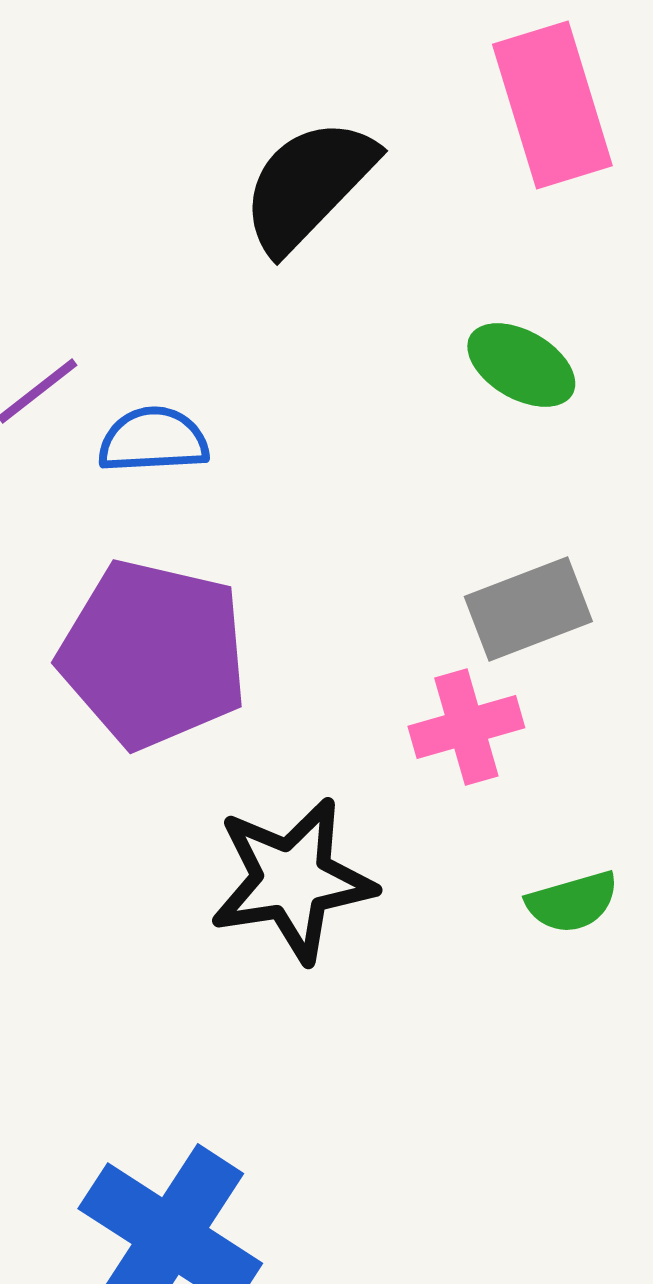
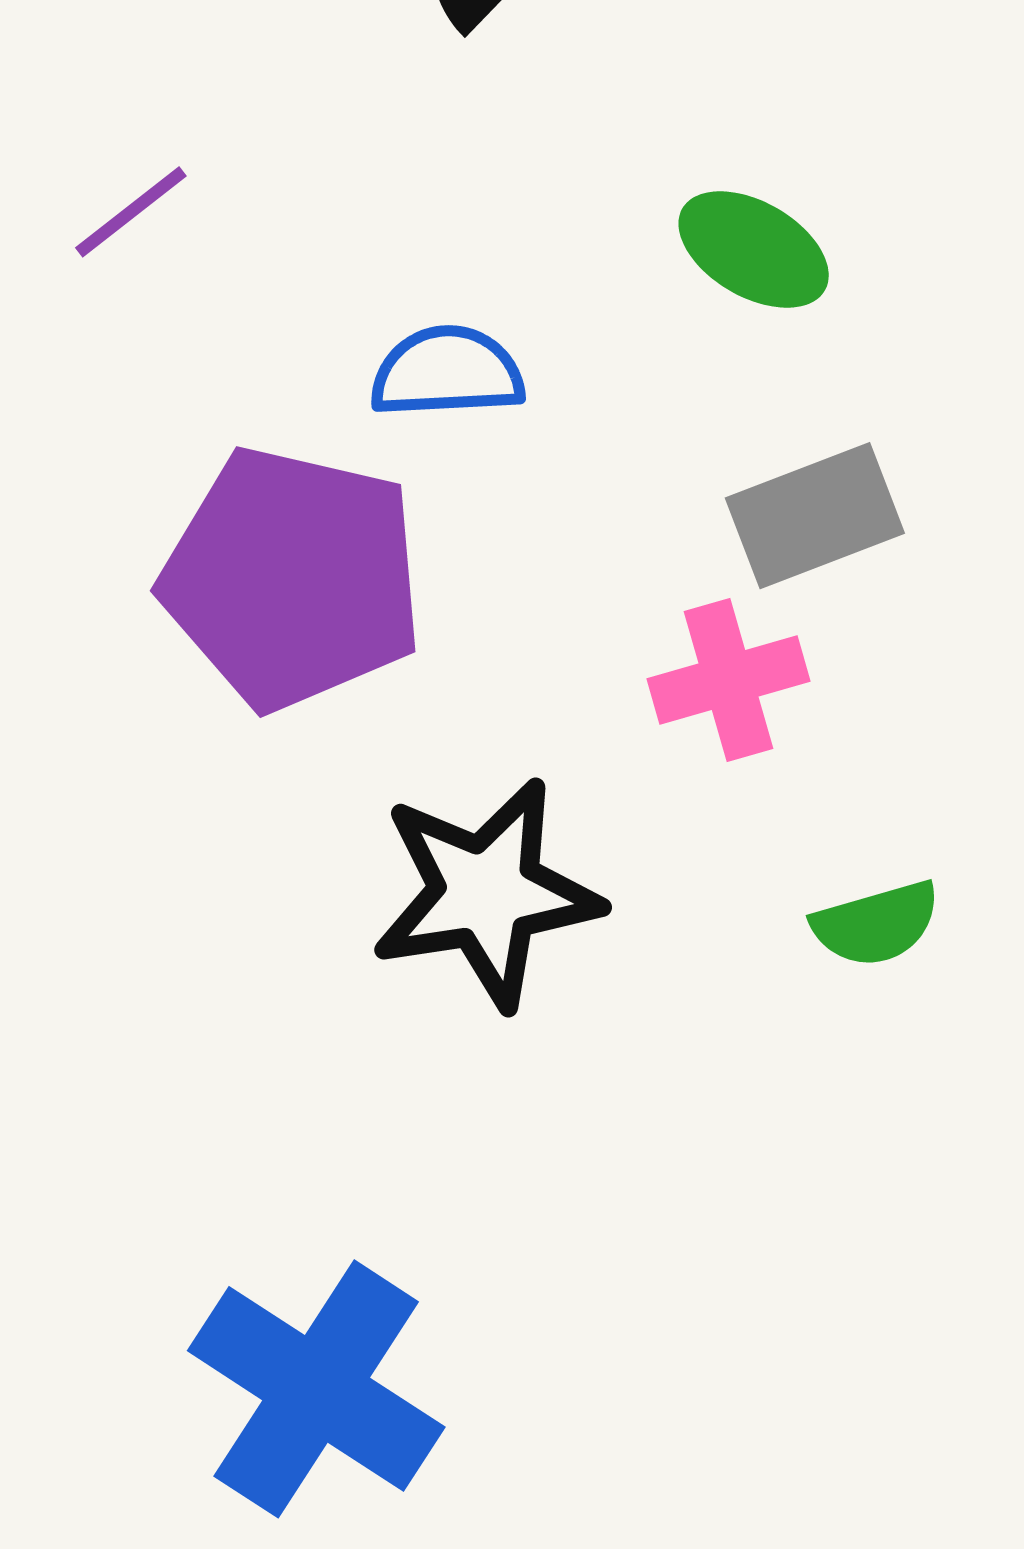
green ellipse: (521, 365) -> (754, 250), moved
blue semicircle: (153, 440) -> (447, 372), moved

